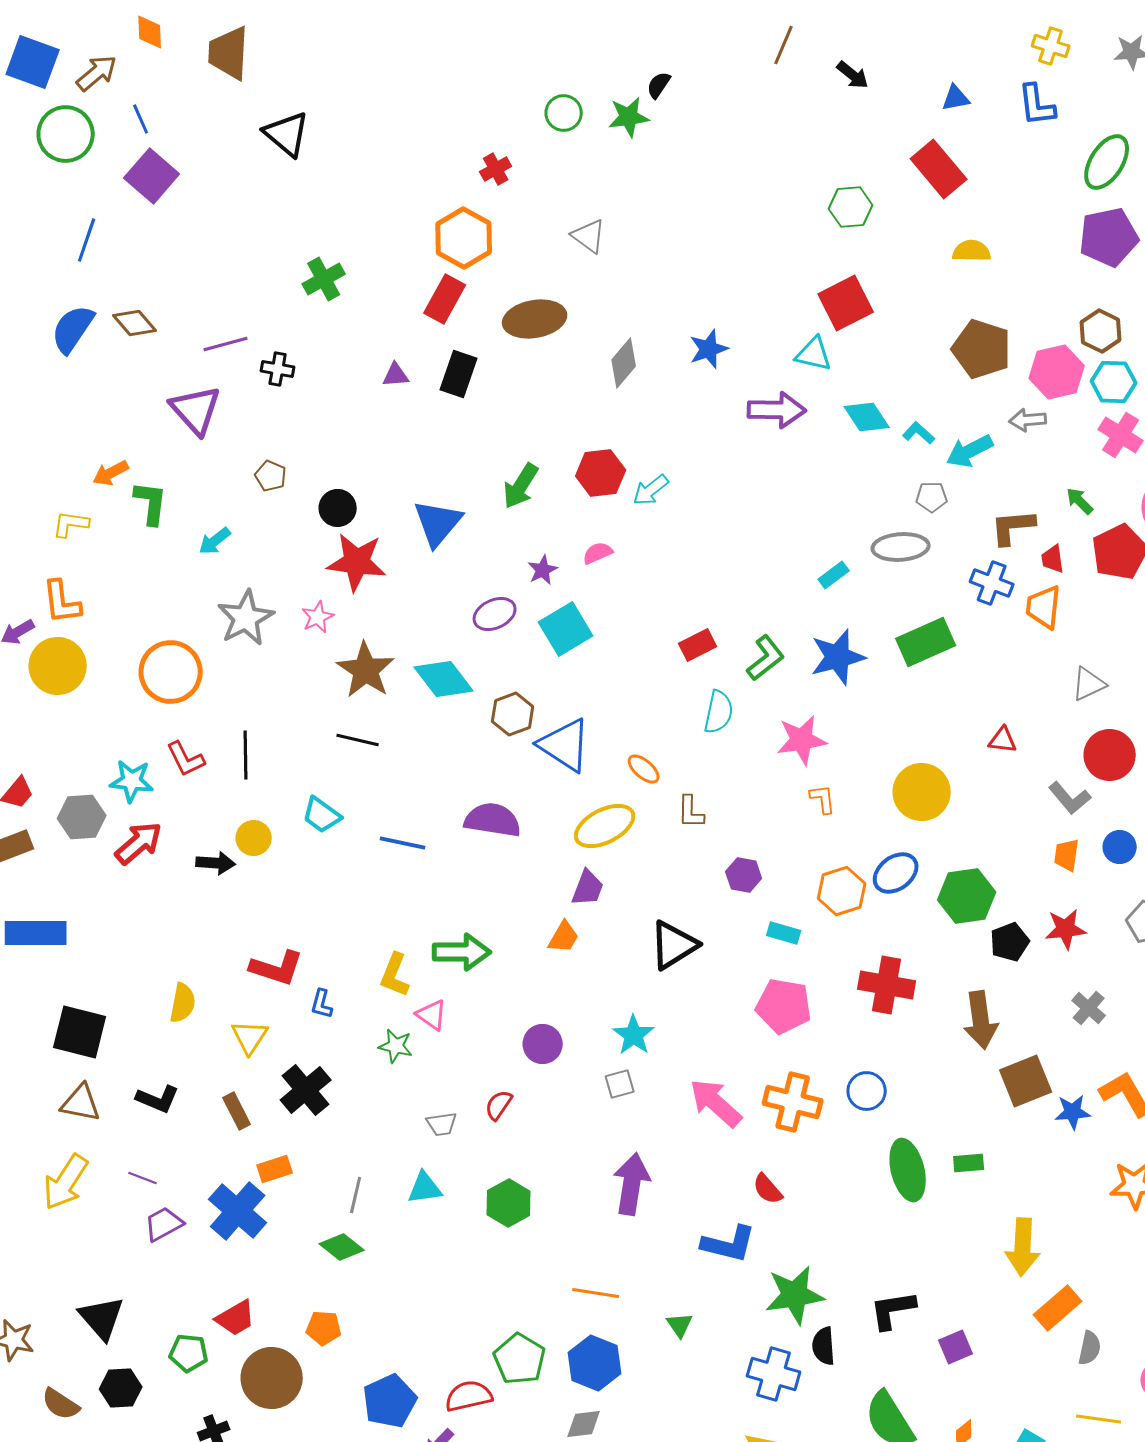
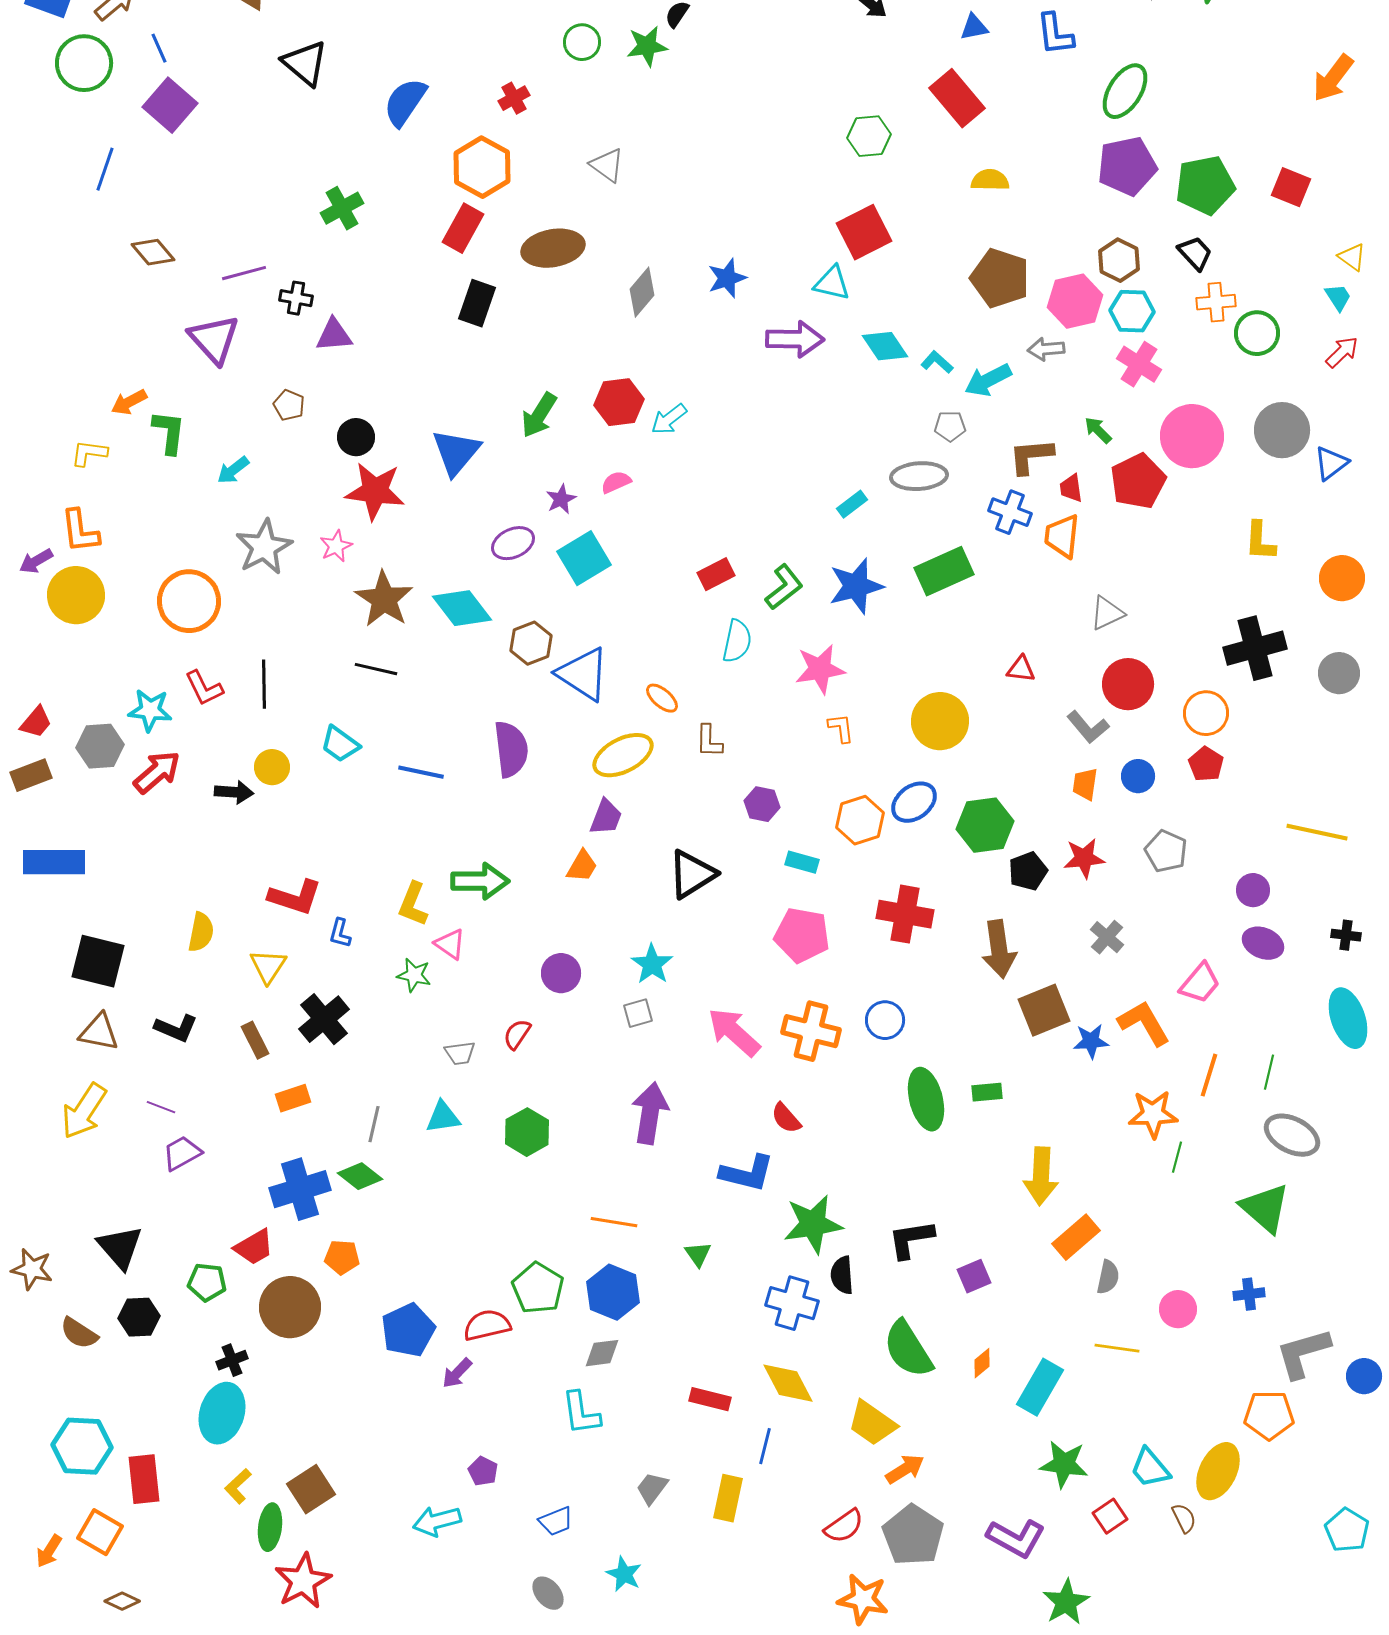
blue semicircle: (73, 329) -> (405, 102), moved
purple triangle: (396, 375) -> (334, 335), moved, size x1.4
purple semicircle: (493, 820) -> (511, 749), turned 74
blue cross: (238, 1211) -> (300, 1189), moved, turned 32

